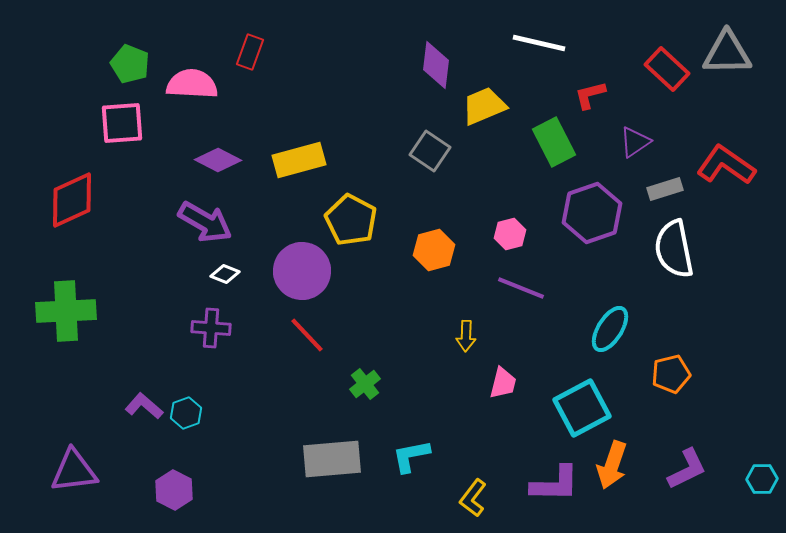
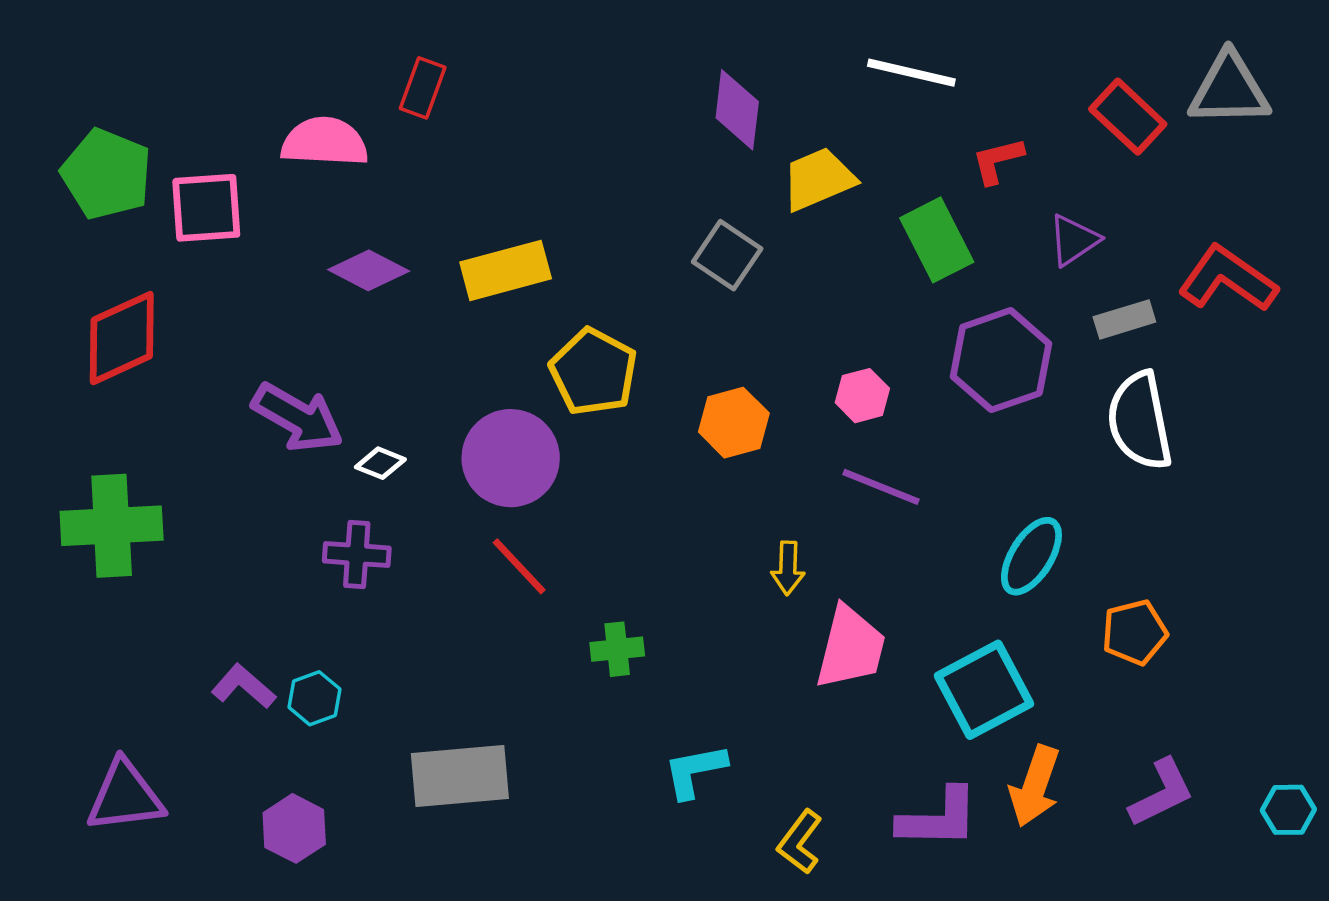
green pentagon: (130, 64) -> (107, 174), moved, size x1.4
purple arrow: (205, 222) -> (298, 418), moved
pink trapezoid: (503, 383) -> (850, 647), size x1.6
green cross: (365, 384) -> (617, 649), turned 32
gray rectangle: (332, 459) -> (460, 776), moved

